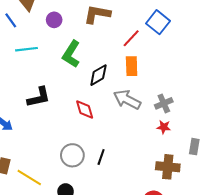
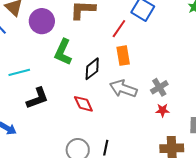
purple circle: (54, 20) -> (42, 21), size x1.6
cyan line: (27, 49) -> (19, 72), moved

